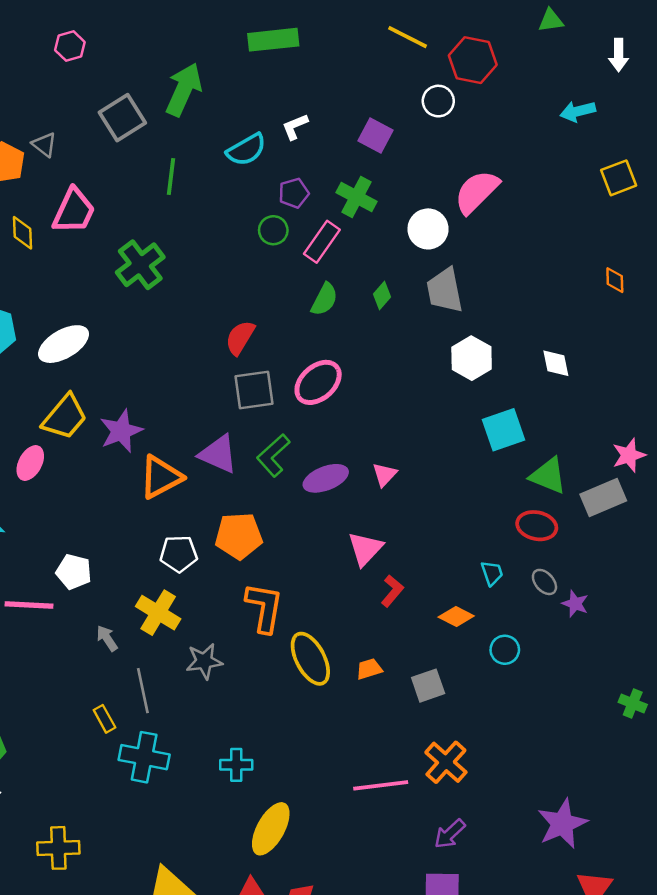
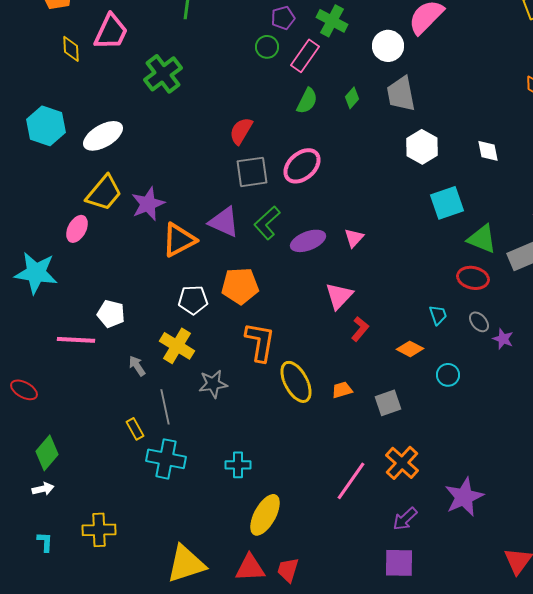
pink line: (381, 785) -> (351, 481), turned -48
purple star: (562, 824) -> (464, 497), moved

